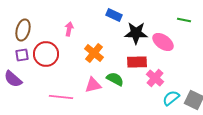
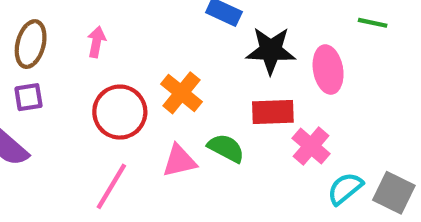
pink arrow: (69, 29) -> (96, 42), moved
pink ellipse: (163, 42) -> (328, 70), turned 45
red circle: (46, 54) -> (120, 112), moved
pink line: (61, 97) -> (111, 186), turned -65

